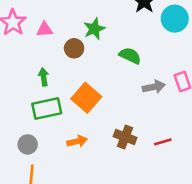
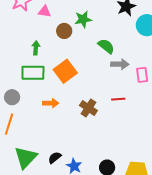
gray arrow: (154, 87) -> (120, 64), moved
red line: (163, 142) -> (118, 99), moved

